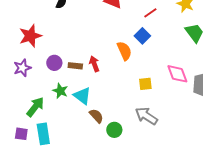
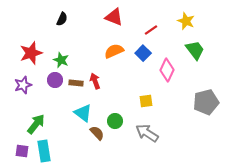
orange semicircle: (124, 51) -> (114, 51), moved, turned -90
pink diamond: (177, 74) -> (167, 70), moved, turned 45
green star: (60, 91) -> (61, 60), moved
green circle: (114, 130) -> (115, 121), moved

